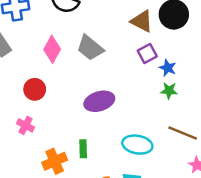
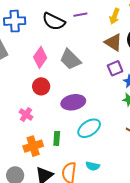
red circle: (35, 89) -> (41, 86), moved
pink cross: (25, 125) -> (26, 114), moved
cyan ellipse: (137, 145) -> (89, 128), moved, turned -50

